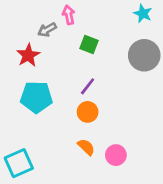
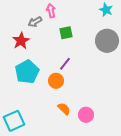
green square: (89, 44) -> (66, 33), turned -32
cyan pentagon: (36, 97) -> (27, 72), turned -30
orange circle: (88, 112) -> (56, 81), moved

